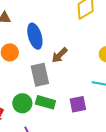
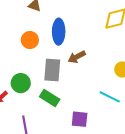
green circle: (22, 103) -> (21, 83), moved
purple square: (78, 104) -> (80, 119), moved

